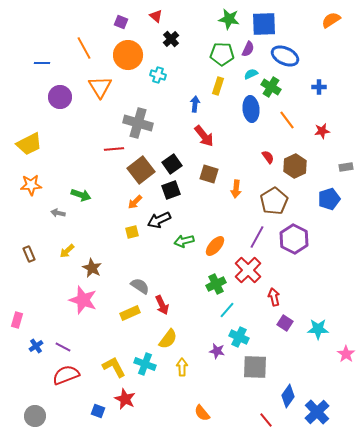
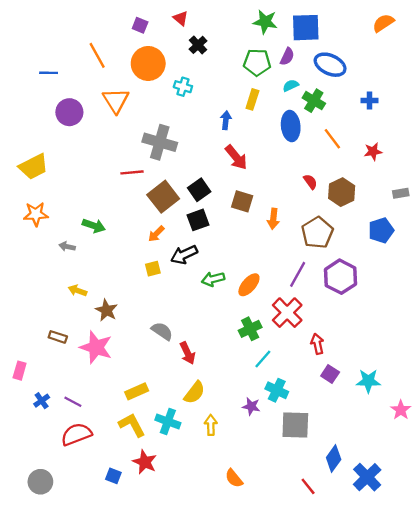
yellow arrow: (67, 251) -> (77, 291), turned 63
brown rectangle: (29, 254) -> (58, 337), moved, turned -49
yellow rectangle: (130, 313) -> (137, 391), moved

